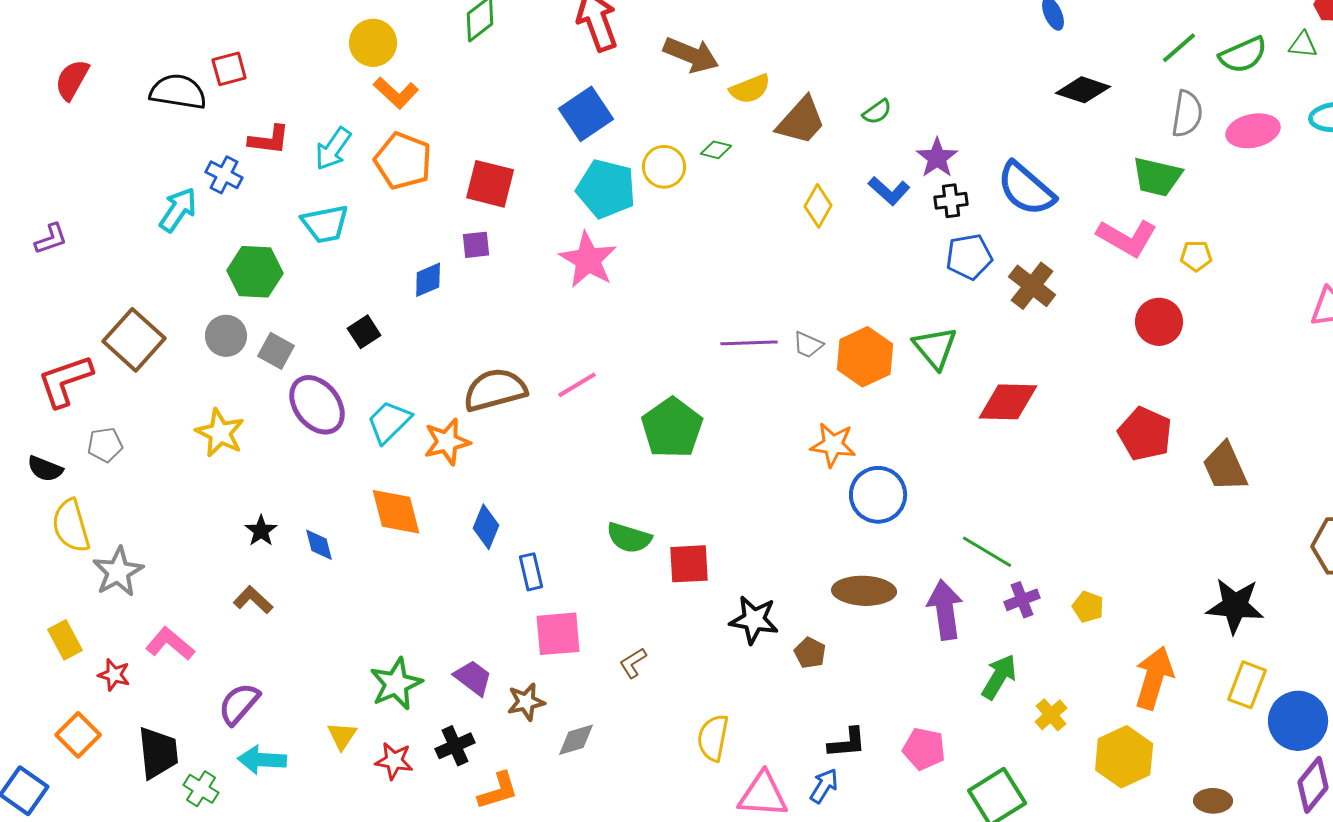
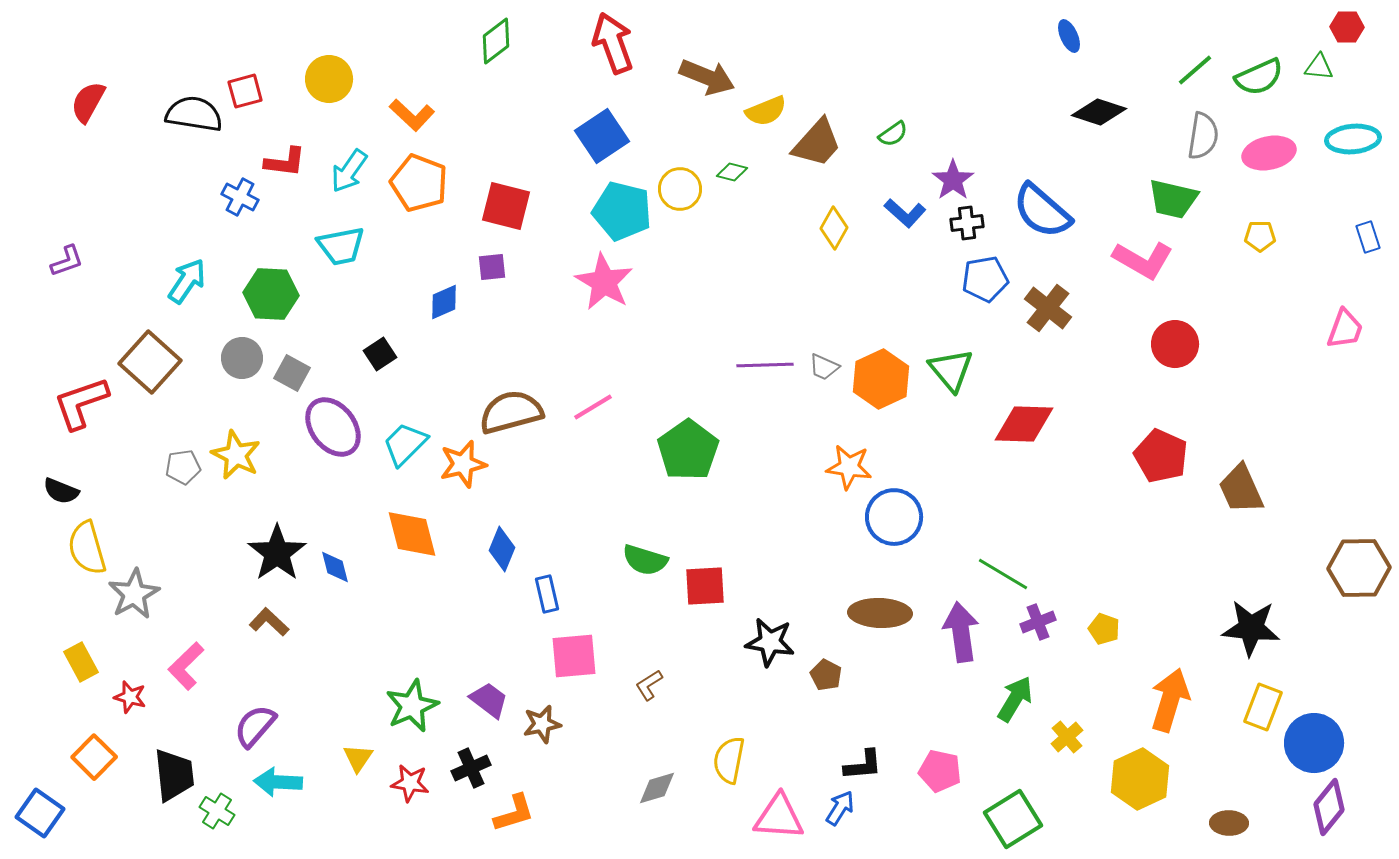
yellow circle: (373, 43) -> (329, 79), moved
cyan arrow: (178, 210) -> (187, 281), moved
yellow pentagon: (1196, 256) -> (1260, 236), moved
gray pentagon: (105, 445) -> (183, 467), moved
black star: (261, 531) -> (277, 553), size x1.8
pink L-shape: (170, 644) -> (186, 666), turned -84
gray diamond: (576, 740) -> (657, 788), moved

